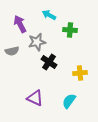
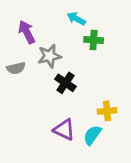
cyan arrow: (49, 15) -> (76, 19), moved
yellow cross: (80, 73) -> (107, 111), moved
purple triangle: (35, 98) -> (64, 130), moved

